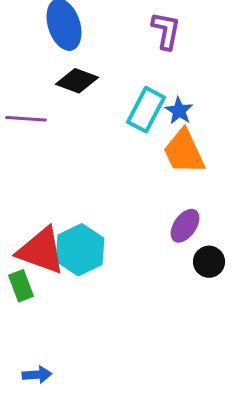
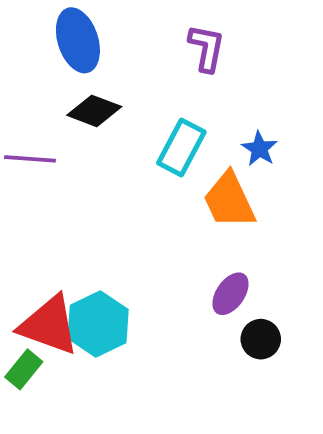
blue star: (179, 111) -> (259, 149), moved
green rectangle: (21, 286) -> (24, 369), turned 60

